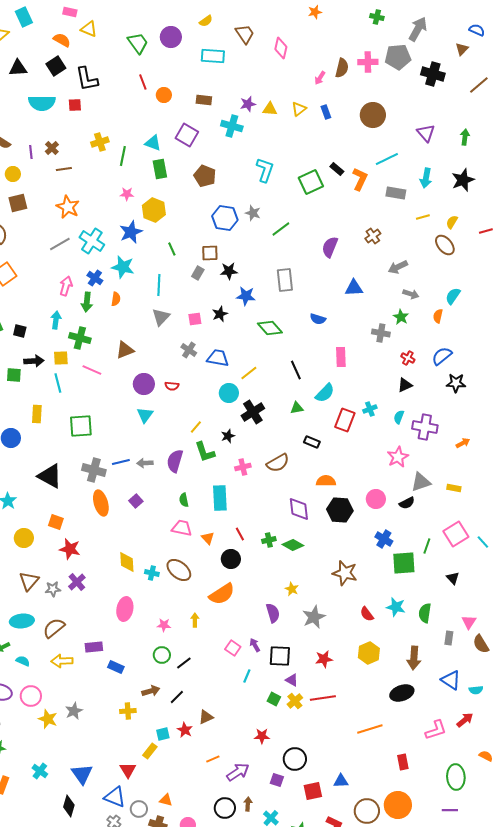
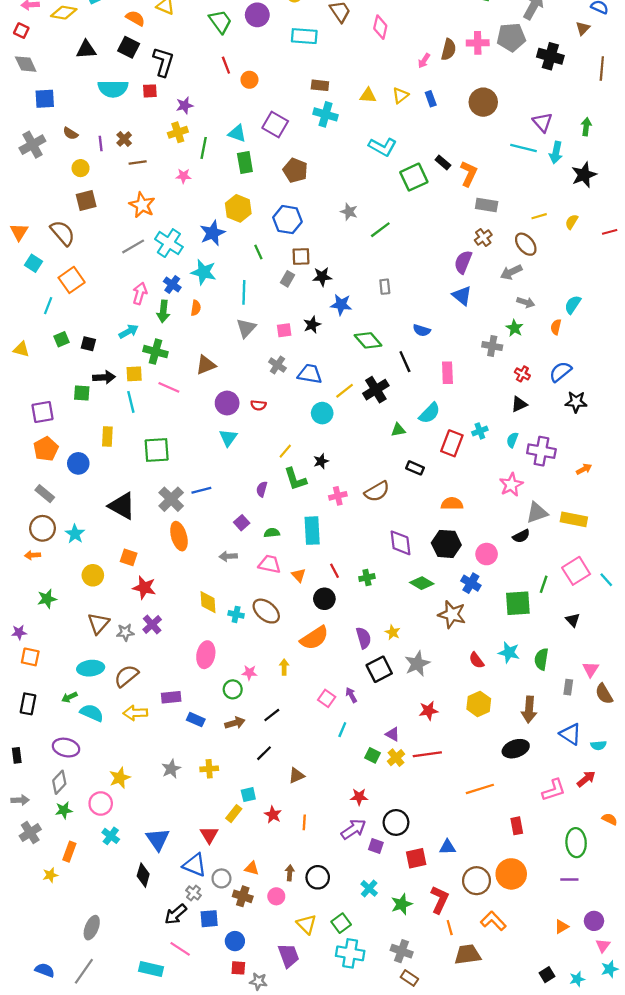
black square: (56, 66) -> (129, 47), turned -30
black L-shape: (87, 79) -> (163, 62), turned -152
brown line: (479, 85) -> (602, 69), turned -45
brown rectangle: (204, 100) -> (320, 85), moved
purple star: (248, 104) -> (185, 105), moved
cyan line: (387, 159) -> (524, 148), moved, turned 40
cyan L-shape: (265, 170) -> (383, 147), moved, turned 100
cyan arrow: (426, 178) -> (556, 152), moved
gray rectangle: (396, 193) -> (487, 205), moved
pink star: (127, 194) -> (183, 176), moved
blue hexagon: (225, 218) -> (287, 220), moved
brown ellipse: (445, 245) -> (526, 244), moved
purple semicircle: (330, 247) -> (463, 262), moved
gray rectangle: (285, 280) -> (385, 287), size x0.6
blue triangle: (354, 288) -> (462, 296), turned 42
cyan arrow: (56, 320) -> (129, 331), turned 54
black line: (296, 370) -> (405, 362), moved
black cross: (253, 412) -> (376, 390), moved
purple semicircle: (175, 461) -> (262, 489), size x0.6
gray arrow: (145, 463) -> (228, 556), moved
gray cross: (94, 470) -> (171, 499), turned 30
orange semicircle: (326, 481) -> (452, 504), moved
yellow rectangle: (454, 488) -> (574, 519), size x1.6
pink circle: (376, 499) -> (487, 554), moved
green semicircle: (184, 500) -> (272, 533), turned 96
purple square: (136, 501) -> (242, 523), moved
blue cross: (384, 539) -> (471, 583), moved
green diamond: (293, 545) -> (422, 583), moved
purple semicircle: (273, 613) -> (364, 638), moved
green circle: (162, 655) -> (233, 689), moved
black square: (280, 656) -> (379, 669), moved, turned -30
cyan semicircle: (23, 661) -> (92, 713), size x1.5
brown arrow: (151, 691) -> (235, 723), moved
pink circle: (31, 696) -> (101, 803), moved
gray star: (74, 711) -> (171, 769), moved
yellow star: (48, 719) -> (120, 778), turned 30
red star: (185, 730) -> (273, 815), moved
orange line: (213, 759) -> (304, 822), turned -64
purple arrow: (238, 772) -> (353, 829), moved
brown arrow: (248, 804) -> (290, 873), moved

